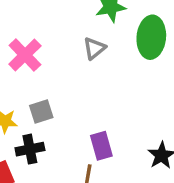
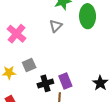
black cross: (30, 149) -> (45, 83), moved

